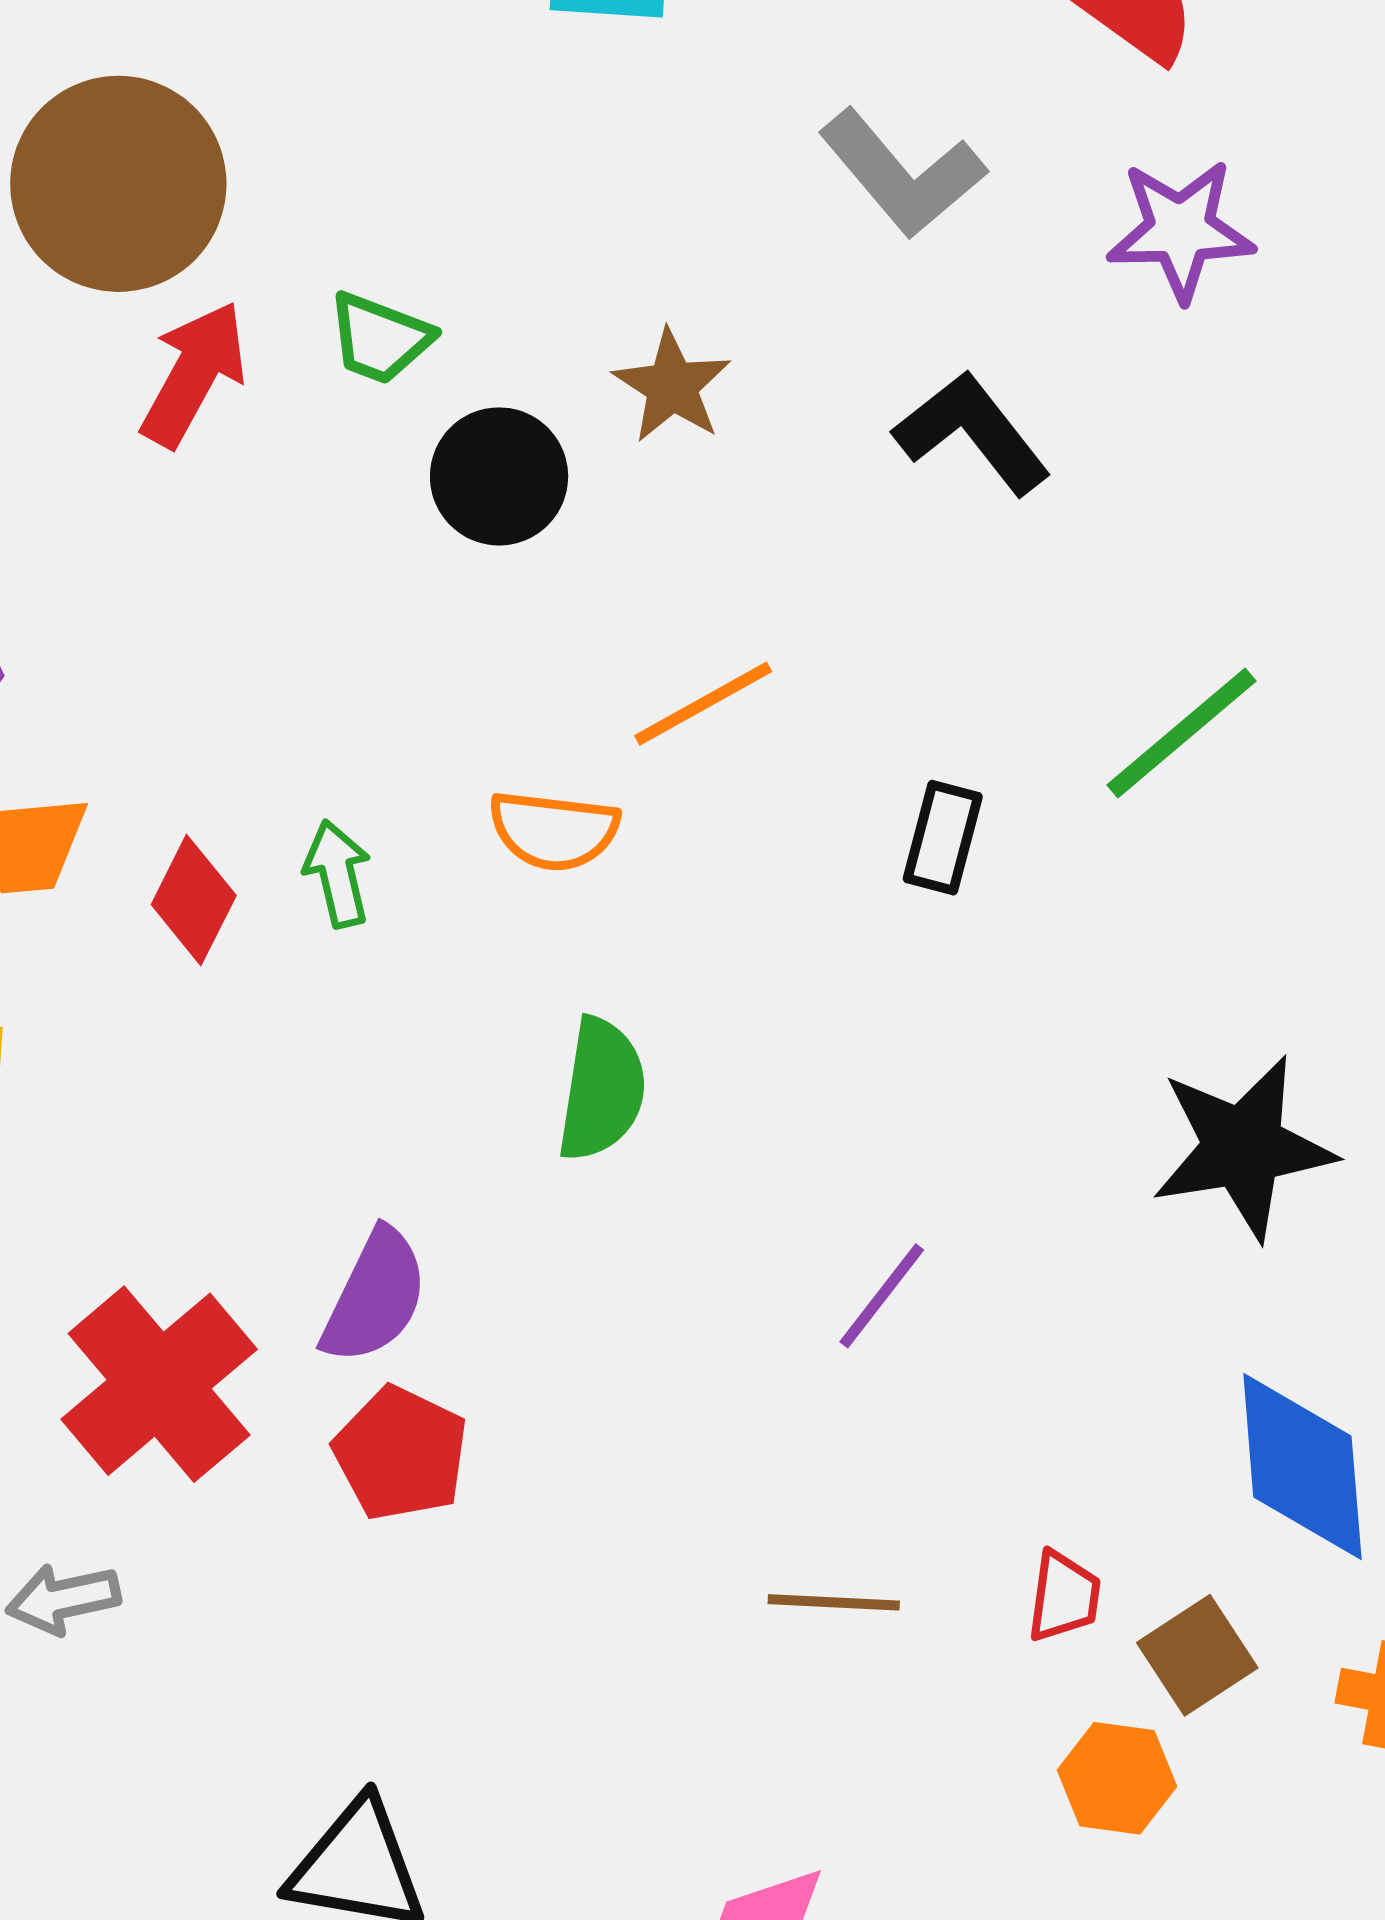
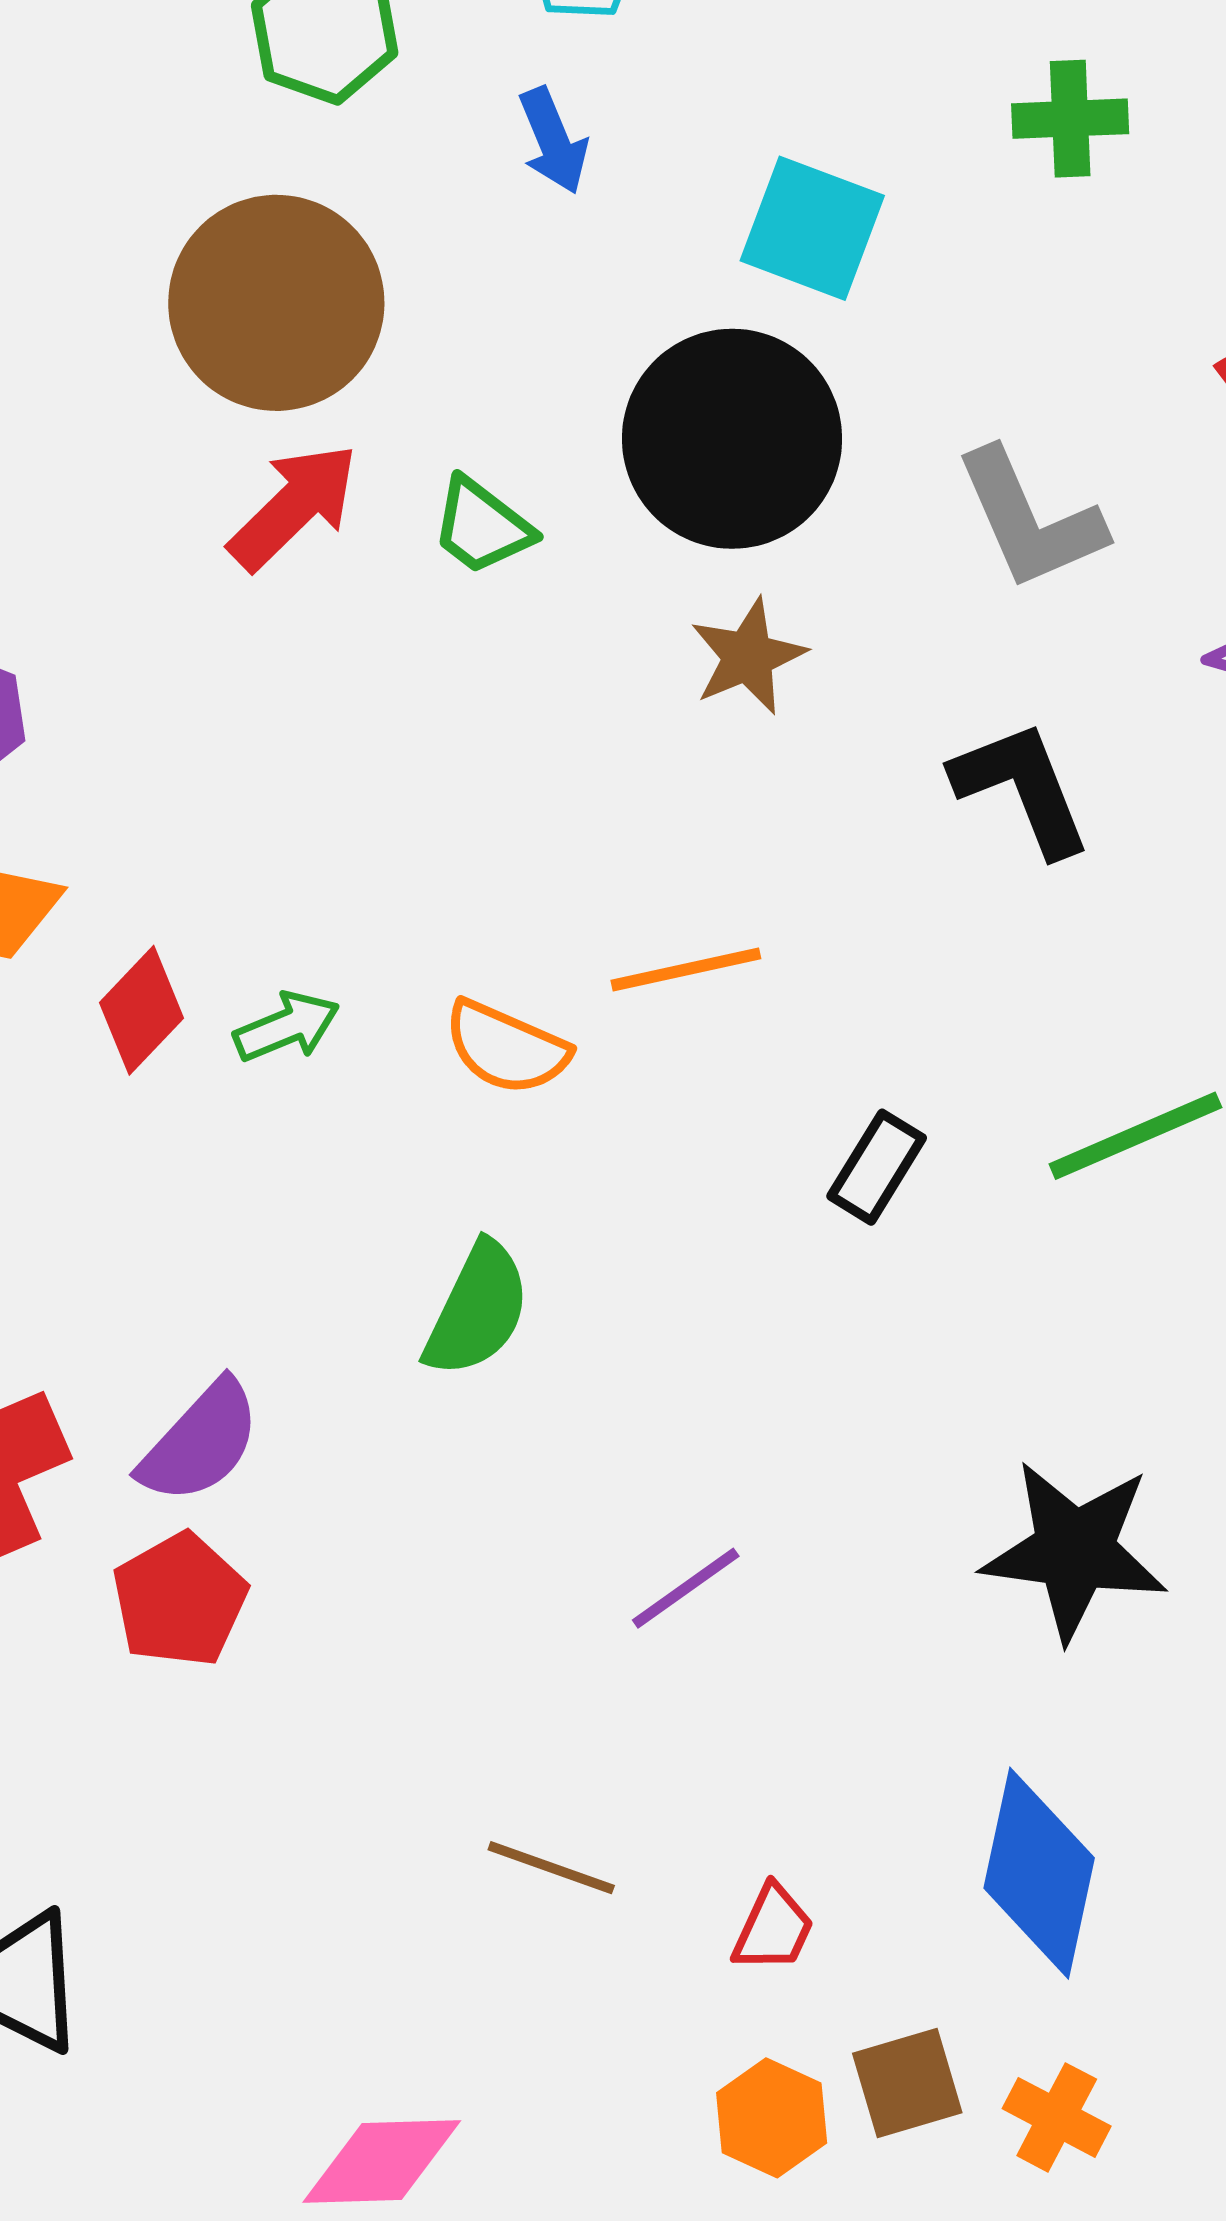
black circle: (499, 476) -> (732, 439), moved, size x1.6
green arrow: (338, 874) -> (287, 1027), turned 64
brown square: (1197, 1655) -> (907, 2083), moved

